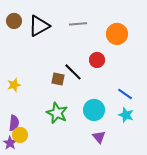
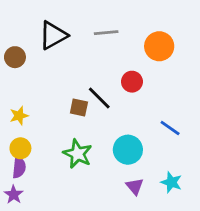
brown circle: (14, 21) -> (15, 57), moved
cyan star: (126, 115) -> (171, 182), moved
yellow circle: (20, 135) -> (20, 148), moved

